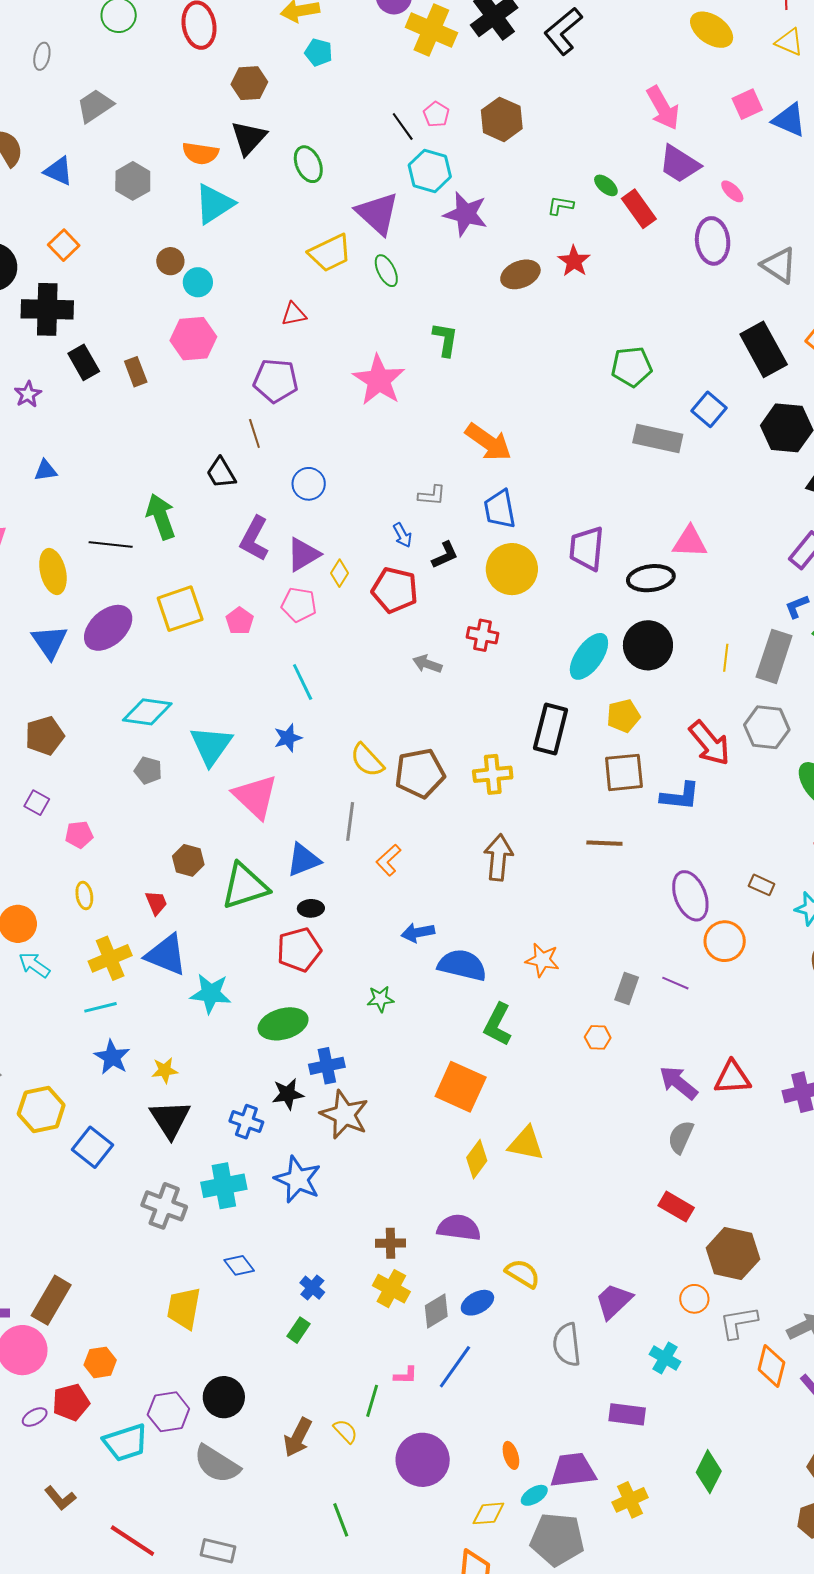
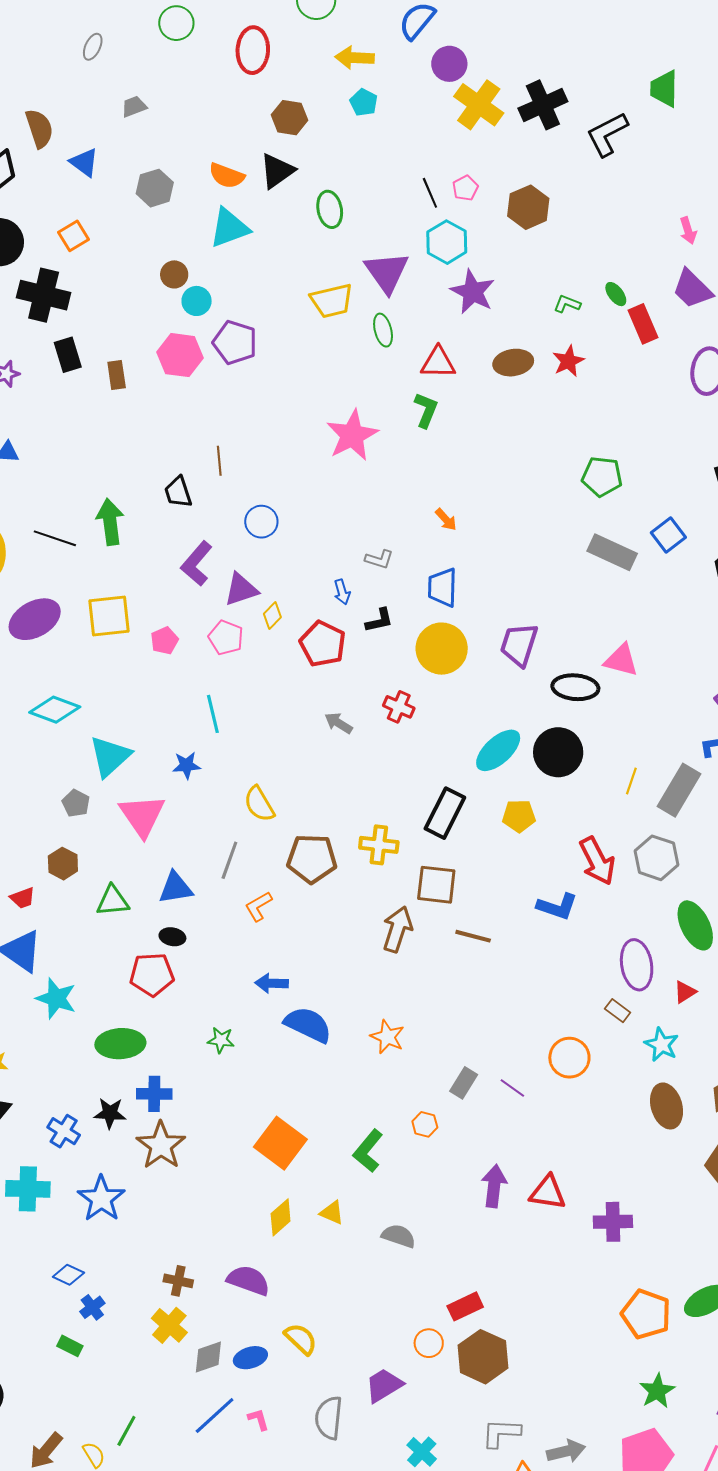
gray trapezoid: (95, 106) -> (134, 107), size x0.7
pink arrow: (663, 108) -> (688, 231), size x0.6
red triangle: (294, 314) -> (438, 363), moved, size x1.4
purple pentagon: (276, 381) -> (235, 343), moved
orange arrow: (488, 442) -> (446, 520), size x0.5
gray pentagon: (148, 770) -> (76, 803), moved
brown square: (624, 772) -> (436, 885), moved
brown pentagon: (420, 773) -> (312, 859), moved
brown arrow: (498, 857) -> (397, 929), moved
green triangle: (245, 886) -> (113, 901), size x0.7
purple ellipse: (690, 896) -> (637, 965), moved
red trapezoid: (156, 903) -> (23, 898), turned 80
green L-shape: (498, 1024) -> (368, 1151), moved
purple arrow: (679, 1083) -> (494, 1186), turned 45
gray semicircle: (681, 1137) -> (399, 1236), moved, turned 72
yellow triangle: (526, 1144) -> (332, 1213), size x0.7
red rectangle: (676, 1207) -> (465, 1306), turned -68
brown hexagon: (733, 1253) -> (483, 1357), moved
blue diamond: (239, 1265) -> (68, 1275), moved, turned -40
orange circle: (694, 1299) -> (429, 1343), moved
green rectangle: (299, 1330) -> (70, 1346), turned 70
pink L-shape: (406, 1375) -> (258, 1419), moved, turned -120

